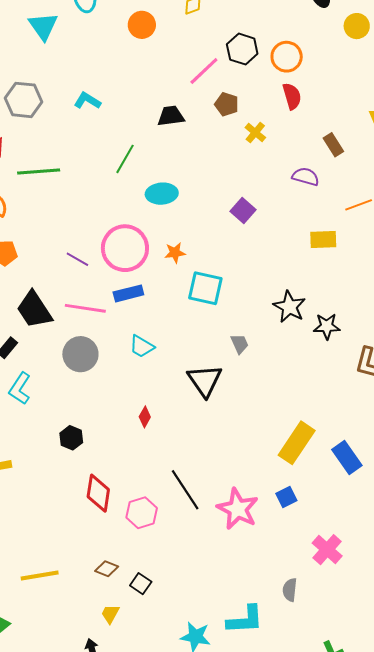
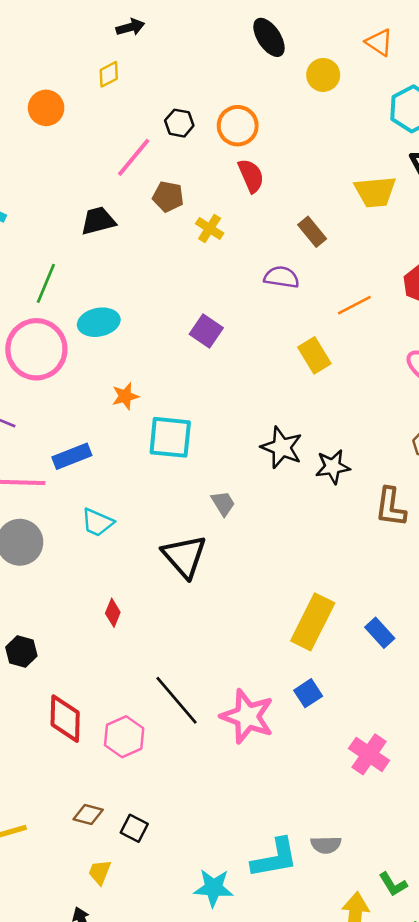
black hexagon: (242, 49) -> (179, 123), size x0.7
yellow rectangle: (323, 239) -> (314, 355), turned 68
pink circle: (125, 248) -> (36, 349), moved
blue rectangle: (347, 458) -> (380, 633), size x0.7
gray semicircle: (290, 590) -> (326, 845), moved, turned -90

